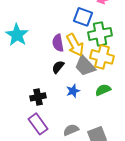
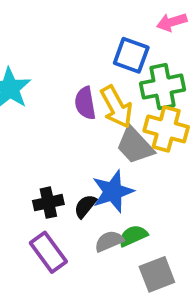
black semicircle: (58, 67) -> (85, 206), moved
green semicircle: (103, 90) -> (133, 236), moved
blue star: (73, 91) -> (113, 192), size x1.6
gray semicircle: (71, 130) -> (109, 241), moved

